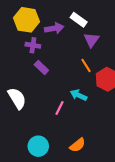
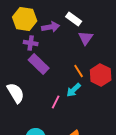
orange line: (86, 65) -> (79, 71), moved
purple rectangle: (41, 68) -> (39, 64), size x1.5
cyan arrow: (79, 95) -> (74, 90), turned -70

